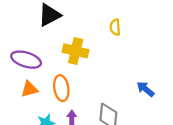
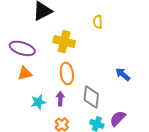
orange ellipse: (61, 88) -> (67, 74), moved

